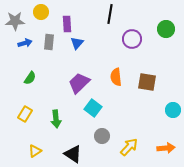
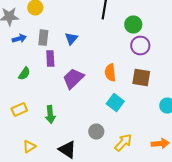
purple rectangle: (67, 24) -> (50, 59), moved
green circle: (166, 29) -> (133, 25), moved
purple circle: (132, 39) -> (140, 46), moved
cyan square: (93, 108) -> (115, 103), moved
yellow rectangle: (25, 114) -> (19, 110), turned 35

